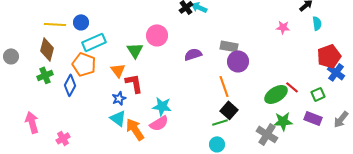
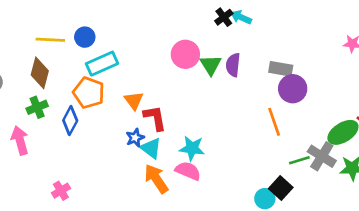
green triangle: (135, 50) -> (211, 65), moved
purple semicircle: (193, 54) -> (233, 65), moved, turned -66
black square: (229, 110) -> (281, 188), moved
cyan triangle: (118, 118) -> (151, 148), moved
pink arrow: (32, 122) -> (20, 140), moved
green line: (220, 122) -> (299, 160), moved
pink semicircle: (159, 123) -> (188, 171), turned -126
gray cross: (267, 134) -> (322, 156), moved

